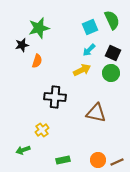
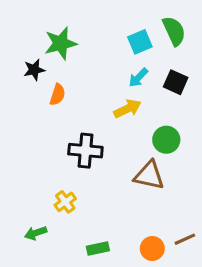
green circle: (111, 73) -> (166, 140), moved
brown line: (117, 162) -> (185, 239), moved

